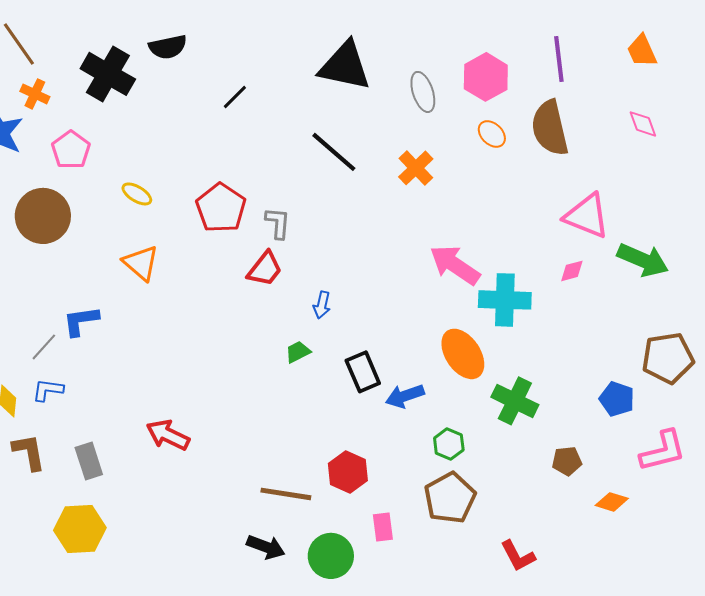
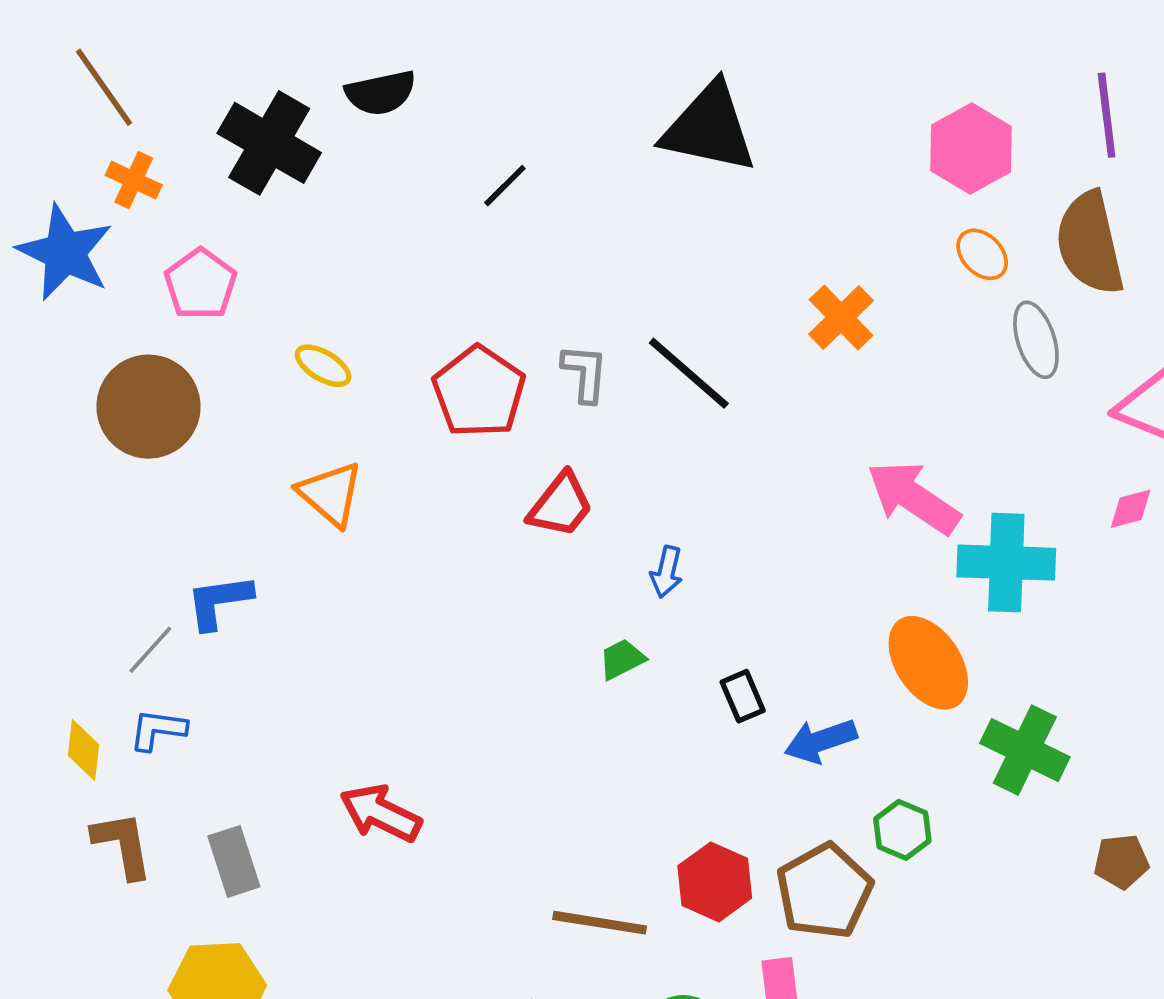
gray ellipse: (423, 92) -> (1036, 340), moved
black line: (334, 152) -> (689, 373), moved
gray L-shape: (278, 223) -> (585, 373), moved
black rectangle: (363, 372) -> (743, 696), size x0.7
brown pentagon: (450, 498) -> (824, 891), moved

